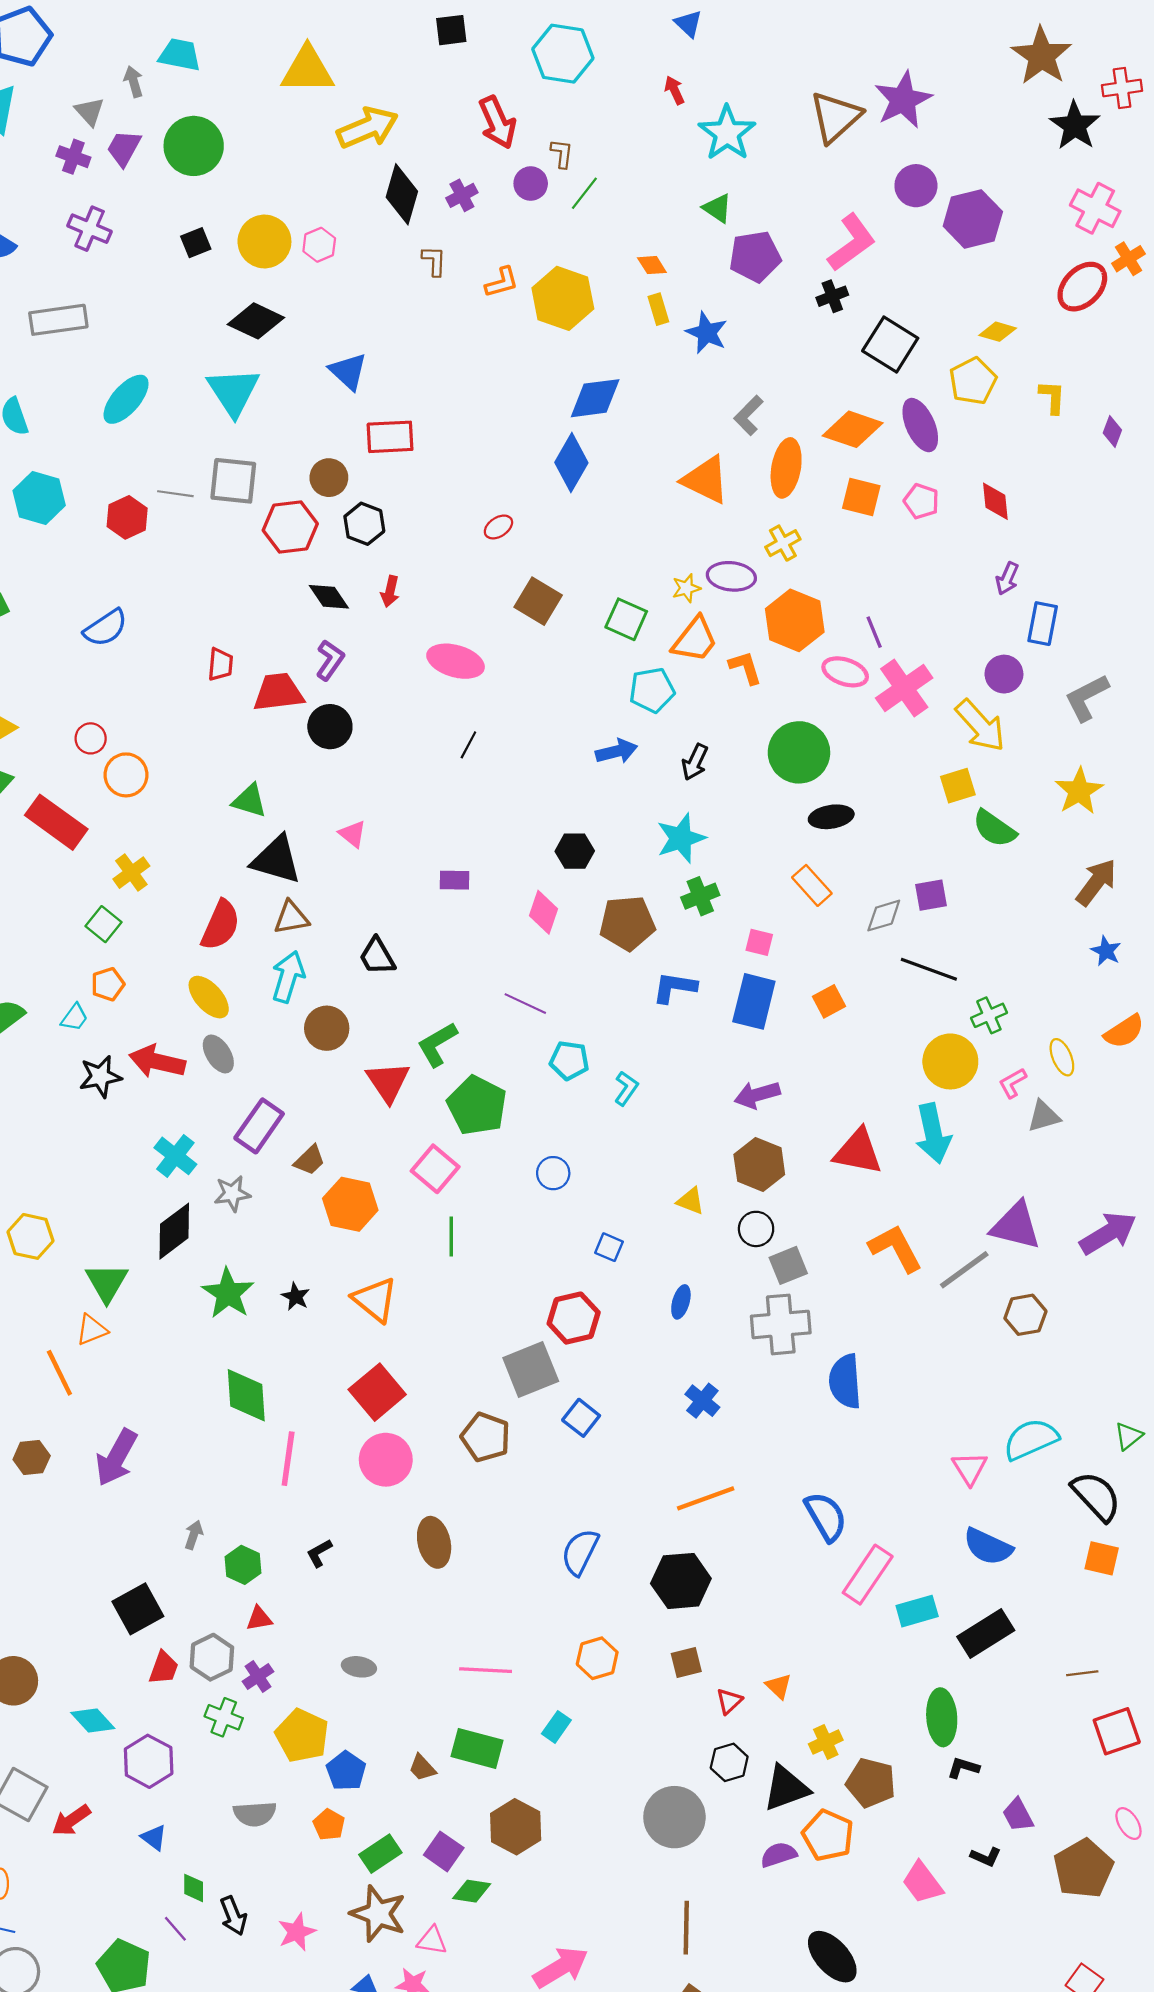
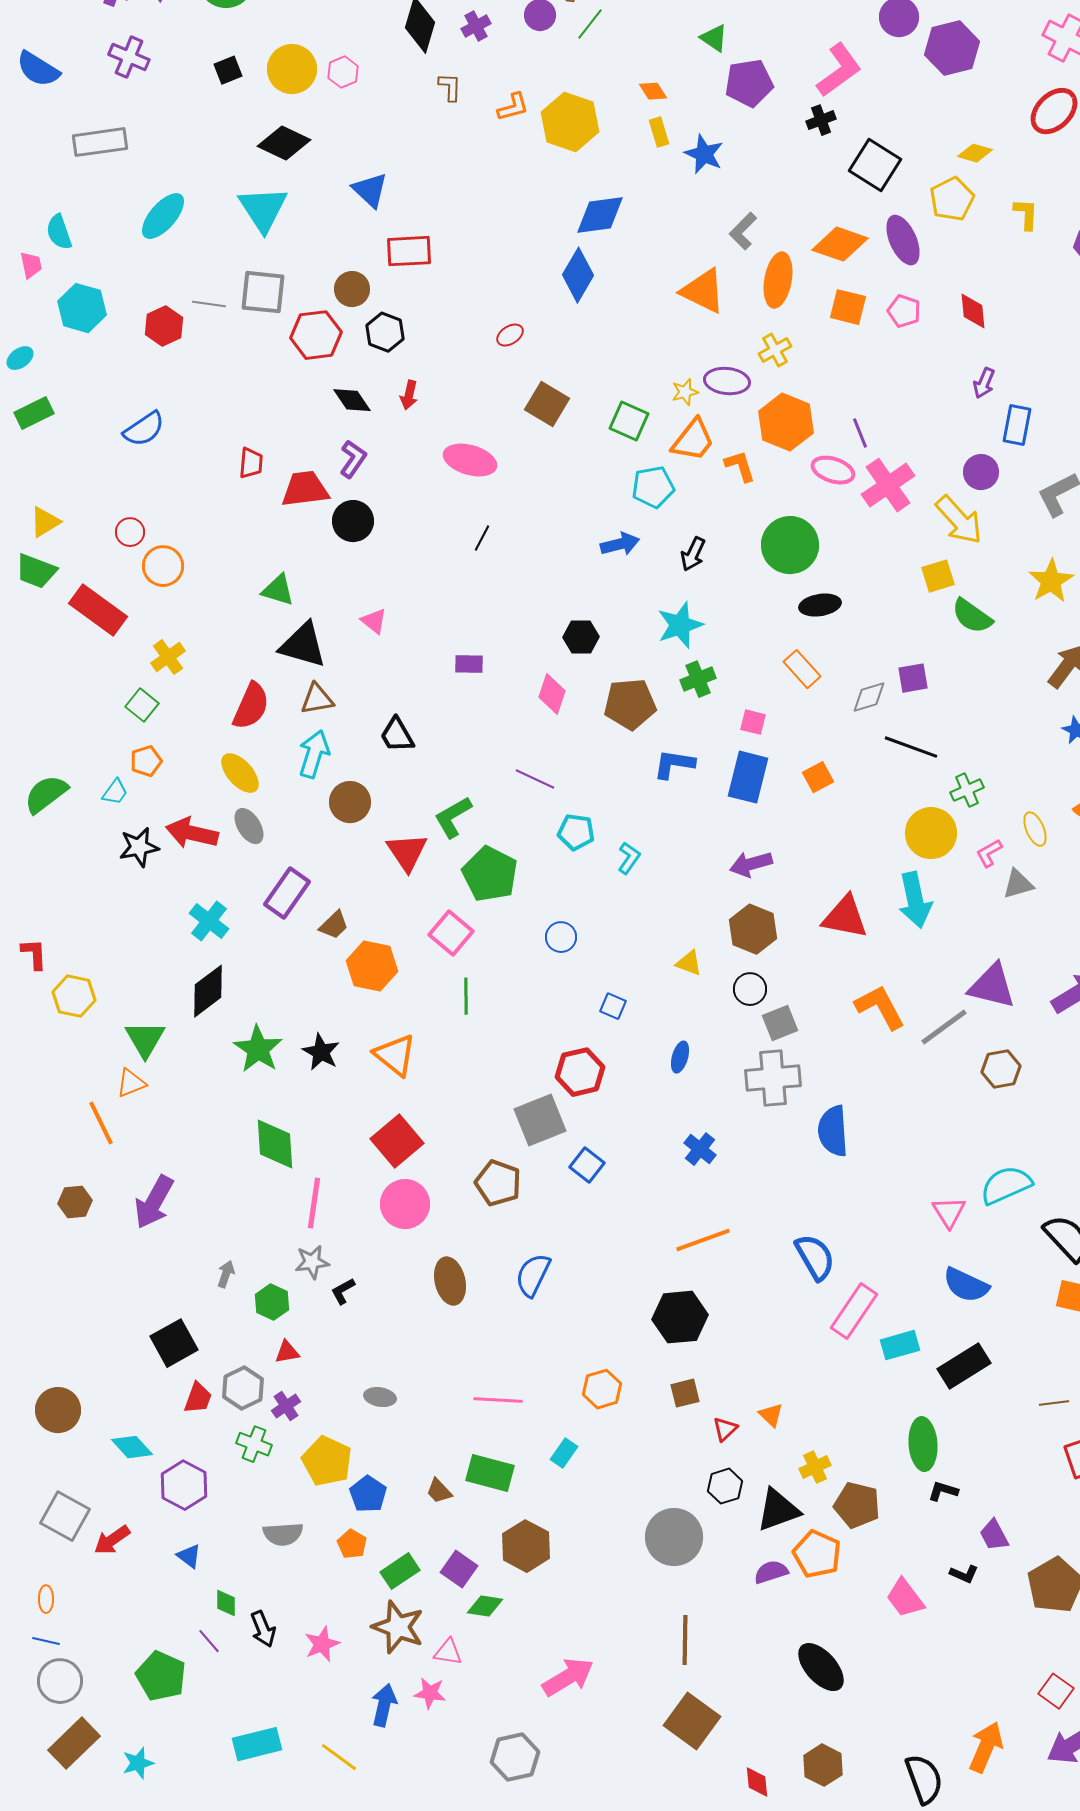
gray star: (232, 1194) -> (312, 1262), moved
black star: (296, 1297) -> (321, 1052), size x1.4
blue semicircle: (580, 1552) -> (533, 1275), moved

